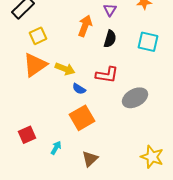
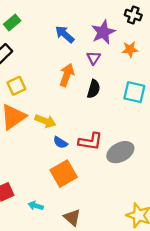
red L-shape: (107, 75) -> (90, 141), moved
cyan arrow: (56, 148) -> (36, 206), turned -104
brown triangle: (90, 159) -> (72, 217), turned -36

